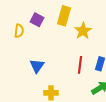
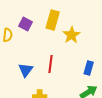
red line: (80, 65) -> (51, 64), moved

